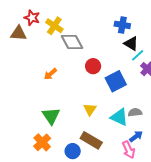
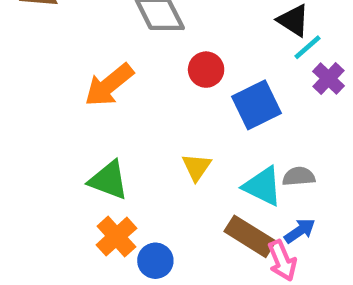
orange arrow: (50, 74) -> (109, 85), size x1.6
green triangle: (51, 116) -> (109, 180), turned -36
brown rectangle: (91, 140) -> (250, 236), moved
orange cross: (42, 142) -> (116, 237), moved

